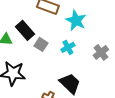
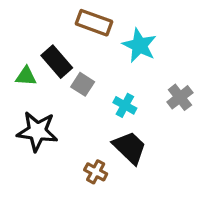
cyan cross: (68, 47) -> (125, 105), moved, turned -32

